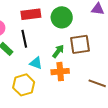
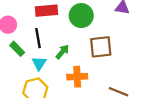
green arrow: (58, 51) -> (62, 52), moved
cyan triangle: (36, 63) -> (39, 63), moved, turned 40

